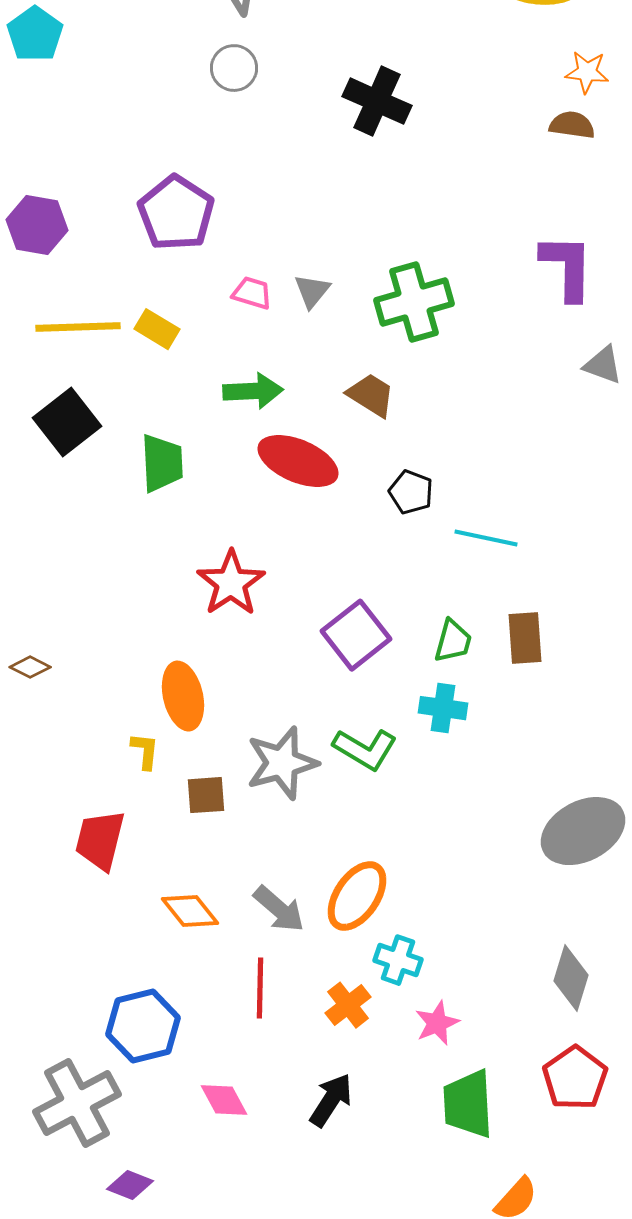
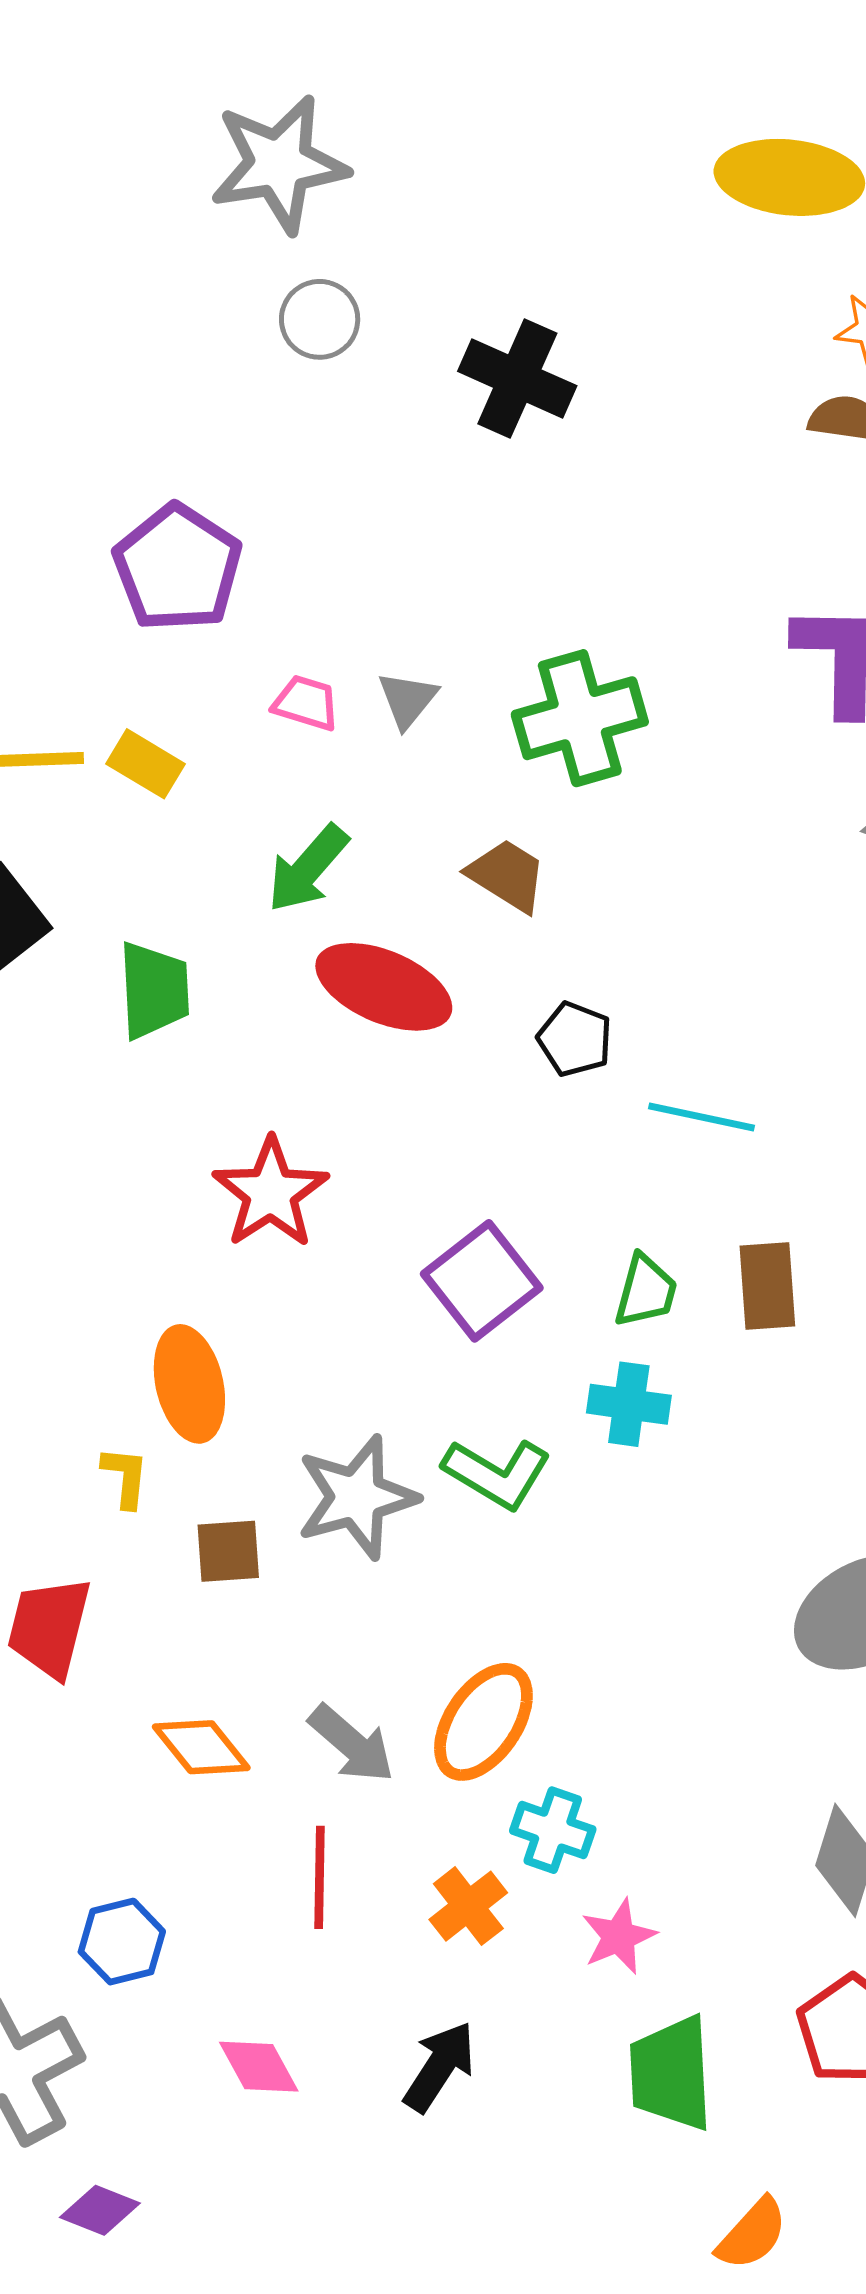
gray circle: (234, 68) -> (320, 319), moved
green arrow: (253, 391) -> (308, 869), turned 134
blue hexagon: (143, 1026) -> (122, 1942), size x0.7

